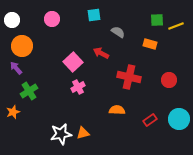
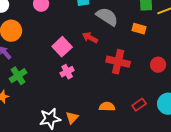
gray semicircle: (118, 32) -> (107, 17), size x1.6
orange semicircle: (117, 110) -> (107, 107), moved
orange triangle: (83, 133) -> (72, 118), turned -32

